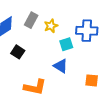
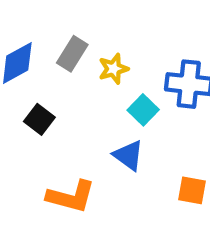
cyan square: (66, 44) -> (143, 110), turned -32

